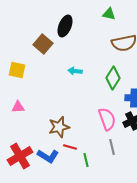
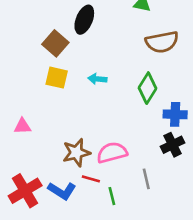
yellow square: (17, 70) -> (57, 78), moved
pink semicircle: (107, 119) -> (112, 153), moved, turned -85

